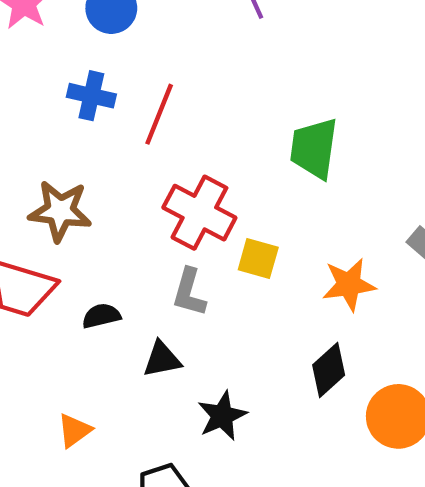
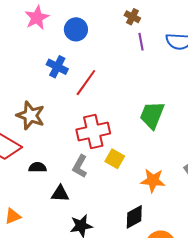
red cross: (199, 213) -> (93, 132), turned 36

